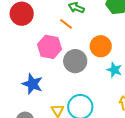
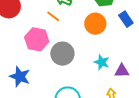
orange circle: (101, 46) -> (95, 24), moved

